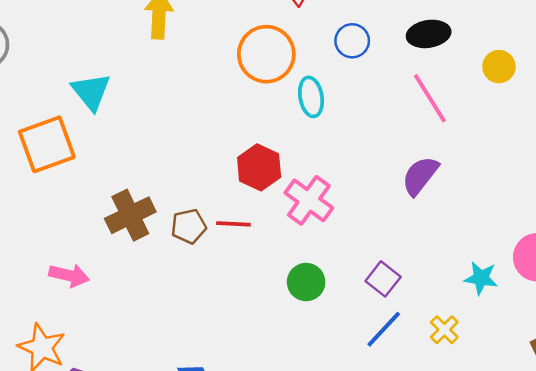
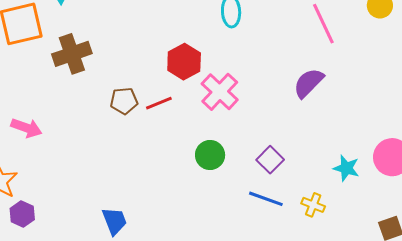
brown cross: (130, 215) -> (72, 54), moved
red line: (233, 224) -> (159, 103), turned -32
blue line: (384, 329) -> (266, 199), turned 60
yellow cross: (444, 330) -> (313, 205), turned -30

